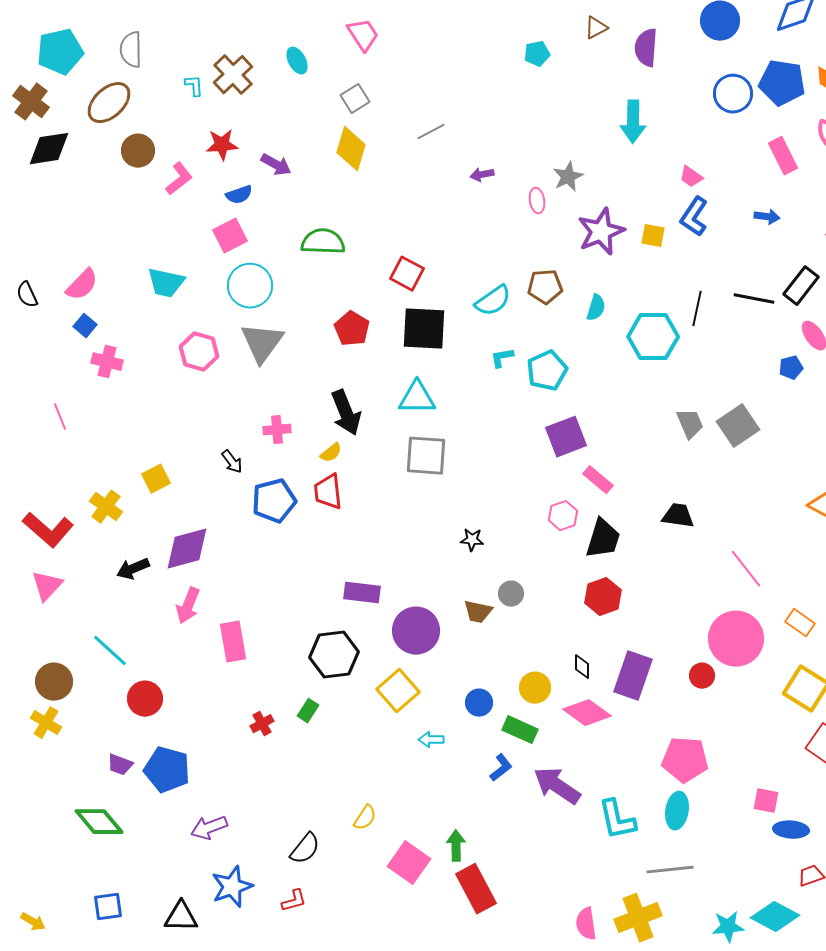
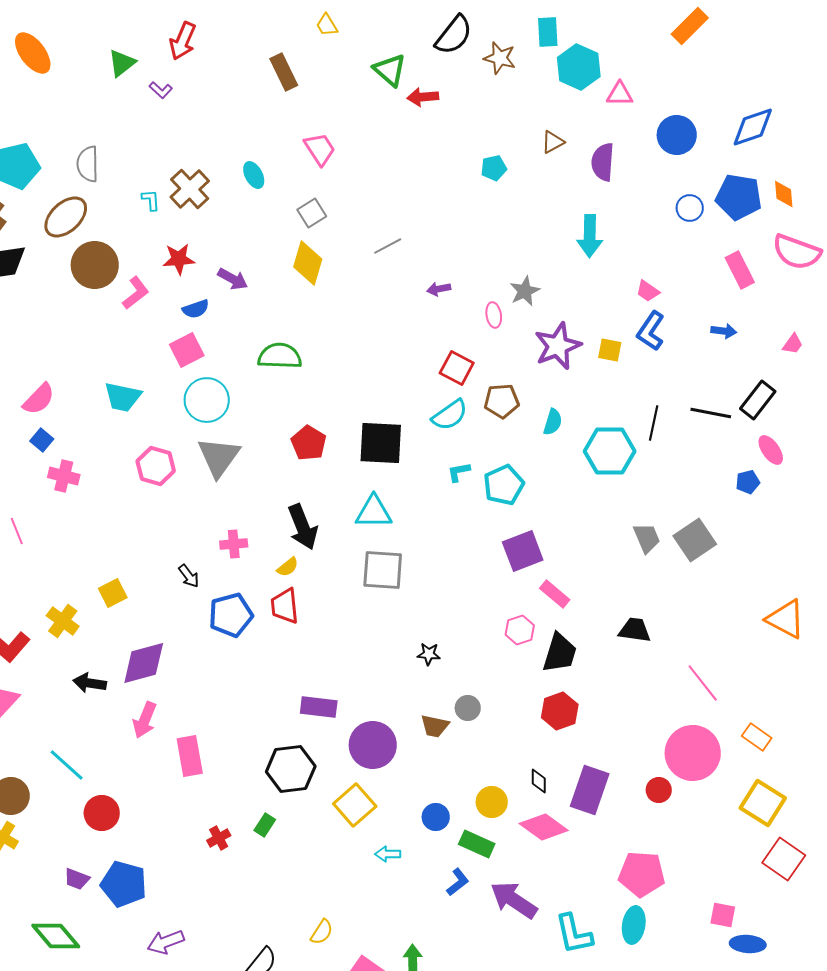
blue circle: (733, 94) -> (690, 208), size x0.7
brown circle: (138, 151) -> (95, 265), size x1.4
red square: (407, 274) -> (457, 368), moved
black arrow: (133, 569) -> (90, 683), turned 32

